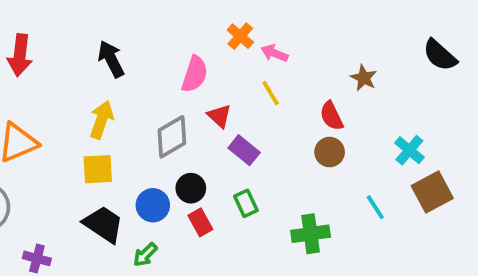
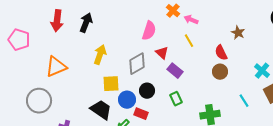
black arrow: (111, 59) -> (86, 23), moved, turned 48
yellow square: (98, 169) -> (111, 84), moved
red rectangle: (200, 222) -> (141, 114), moved, turned -40

